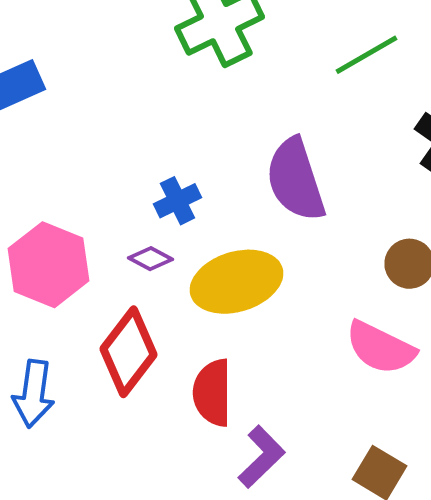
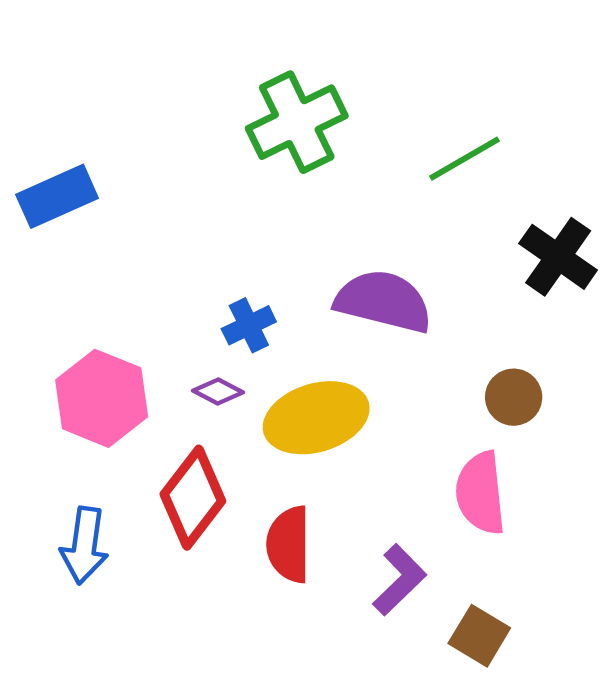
purple semicircle: (296, 180) -> (383, 301), turned 122
pink semicircle: (380, 348) -> (480, 493), turned 58
purple L-shape: (262, 457) -> (399, 580), moved

